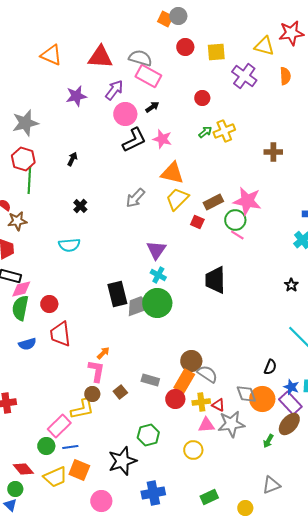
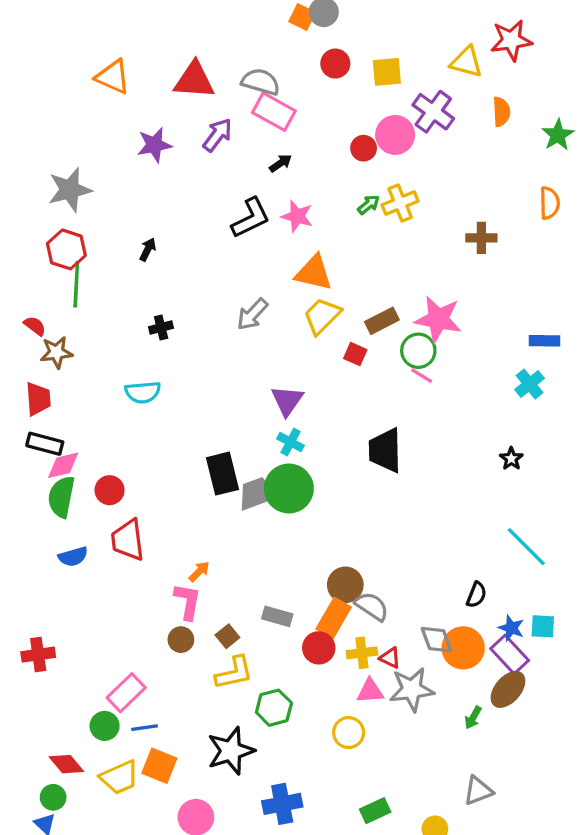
pink circle: (125, 114) -> (395, 135), moved
black cross: (80, 206) -> (161, 327), turned 32
yellow L-shape: (82, 409) -> (234, 673), moved

